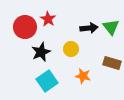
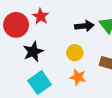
yellow circle: (71, 49) -> (75, 53), moved

